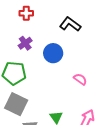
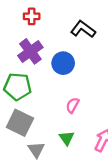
purple cross: (25, 43) -> (30, 51), size x1.5
pink semicircle: (80, 79) -> (72, 105), moved, turned -96

